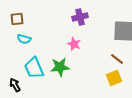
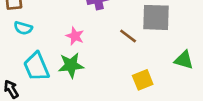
pink star: (74, 44) -> (75, 36), moved
brown line: (117, 59) -> (128, 36), moved

